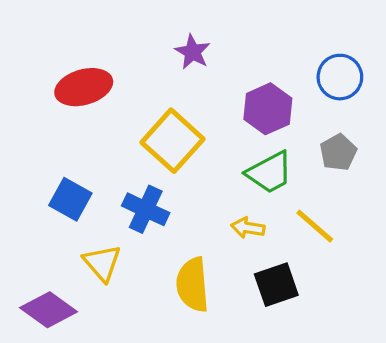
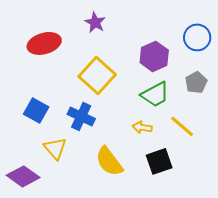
purple star: (193, 52) -> (95, 22), moved
yellow semicircle: (193, 285) -> (109, 161), turned -32

